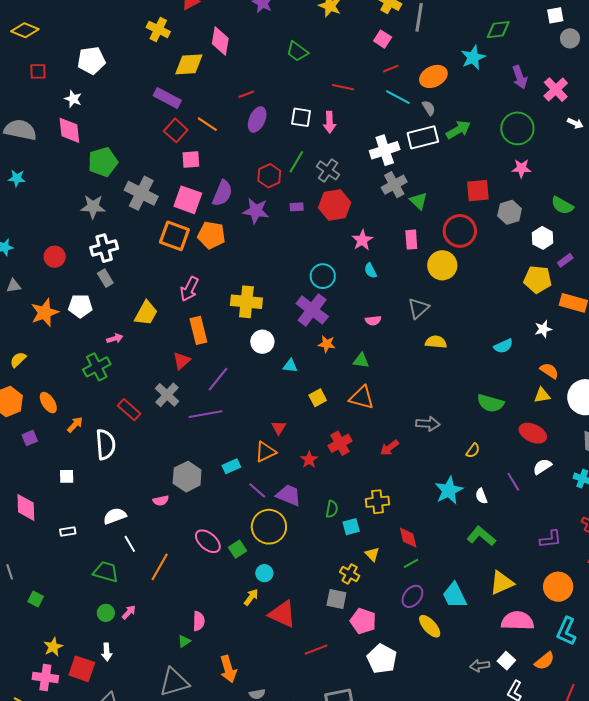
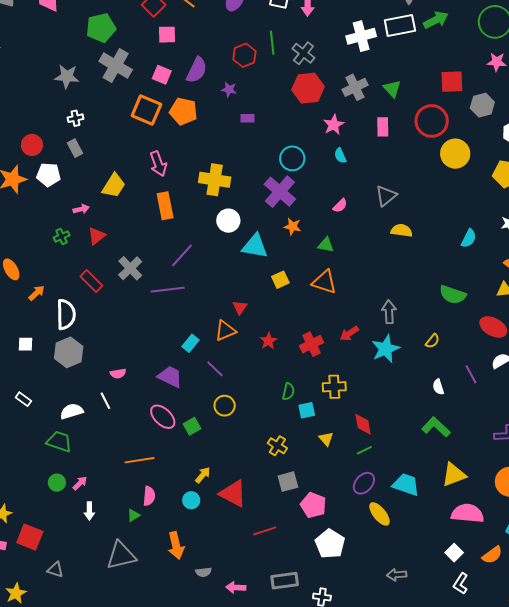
green pentagon: (103, 162) -> (101, 28), moved
green line: (296, 162) -> (272, 43), turned -40
gray cross: (394, 185) -> (355, 87), moved
pink square: (188, 200) -> (162, 75), size x0.7
purple rectangle: (297, 207) -> (248, 118), moved
purple star: (256, 211) -> (229, 90), size x0.6
white cross: (104, 248) -> (76, 118), size x0.6
red circle: (55, 257) -> (32, 145), moved
yellow circle: (442, 265) -> (455, 154), moved
pink arrow: (189, 289) -> (158, 164), turned -50
pink semicircle: (373, 321) -> (340, 206), turned -42
cyan semicircle: (503, 346) -> (469, 238), turned -42
red triangle: (182, 361) -> (97, 236), moved
cyan triangle: (290, 366) -> (255, 246), size x1.8
green cross: (97, 367) -> (62, 236), size x0.6
gray arrow: (428, 424) -> (389, 312), turned -100
red cross: (340, 443) -> (312, 344), moved
cyan rectangle: (231, 466) -> (190, 343), turned -30
gray hexagon: (187, 477) -> (69, 352), moved
cyan star: (449, 490) -> (386, 349), moved
purple trapezoid: (289, 495) -> (170, 377), moved
white semicircle: (115, 516) -> (72, 411), moved
yellow circle: (269, 527) -> (225, 406), size x0.6
white rectangle: (68, 531) -> (23, 399), turned 42
white line: (130, 544) -> (105, 401), moved
orange line: (160, 567) -> (140, 460), moved, turned 48
cyan circle: (264, 573) -> (191, 500), moved
yellow cross: (350, 574) -> (277, 446), moved
cyan trapezoid: (454, 595) -> (406, 485), turned 132
gray square: (336, 599) -> (288, 482), turned -30
white arrow: (107, 652) -> (89, 511), moved
gray arrow: (480, 666) -> (397, 575), moved

